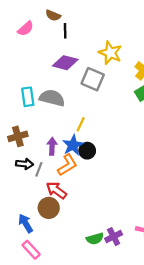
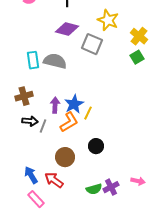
yellow line: (81, 124) -> (88, 113), moved
black circle: (87, 151) -> (96, 146), moved
red arrow: (56, 190) -> (54, 180), moved
brown circle: (49, 208) -> (65, 157), moved

